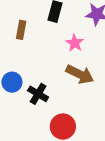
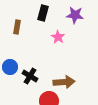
brown arrow: (80, 74) -> (64, 82), moved, turned -30

